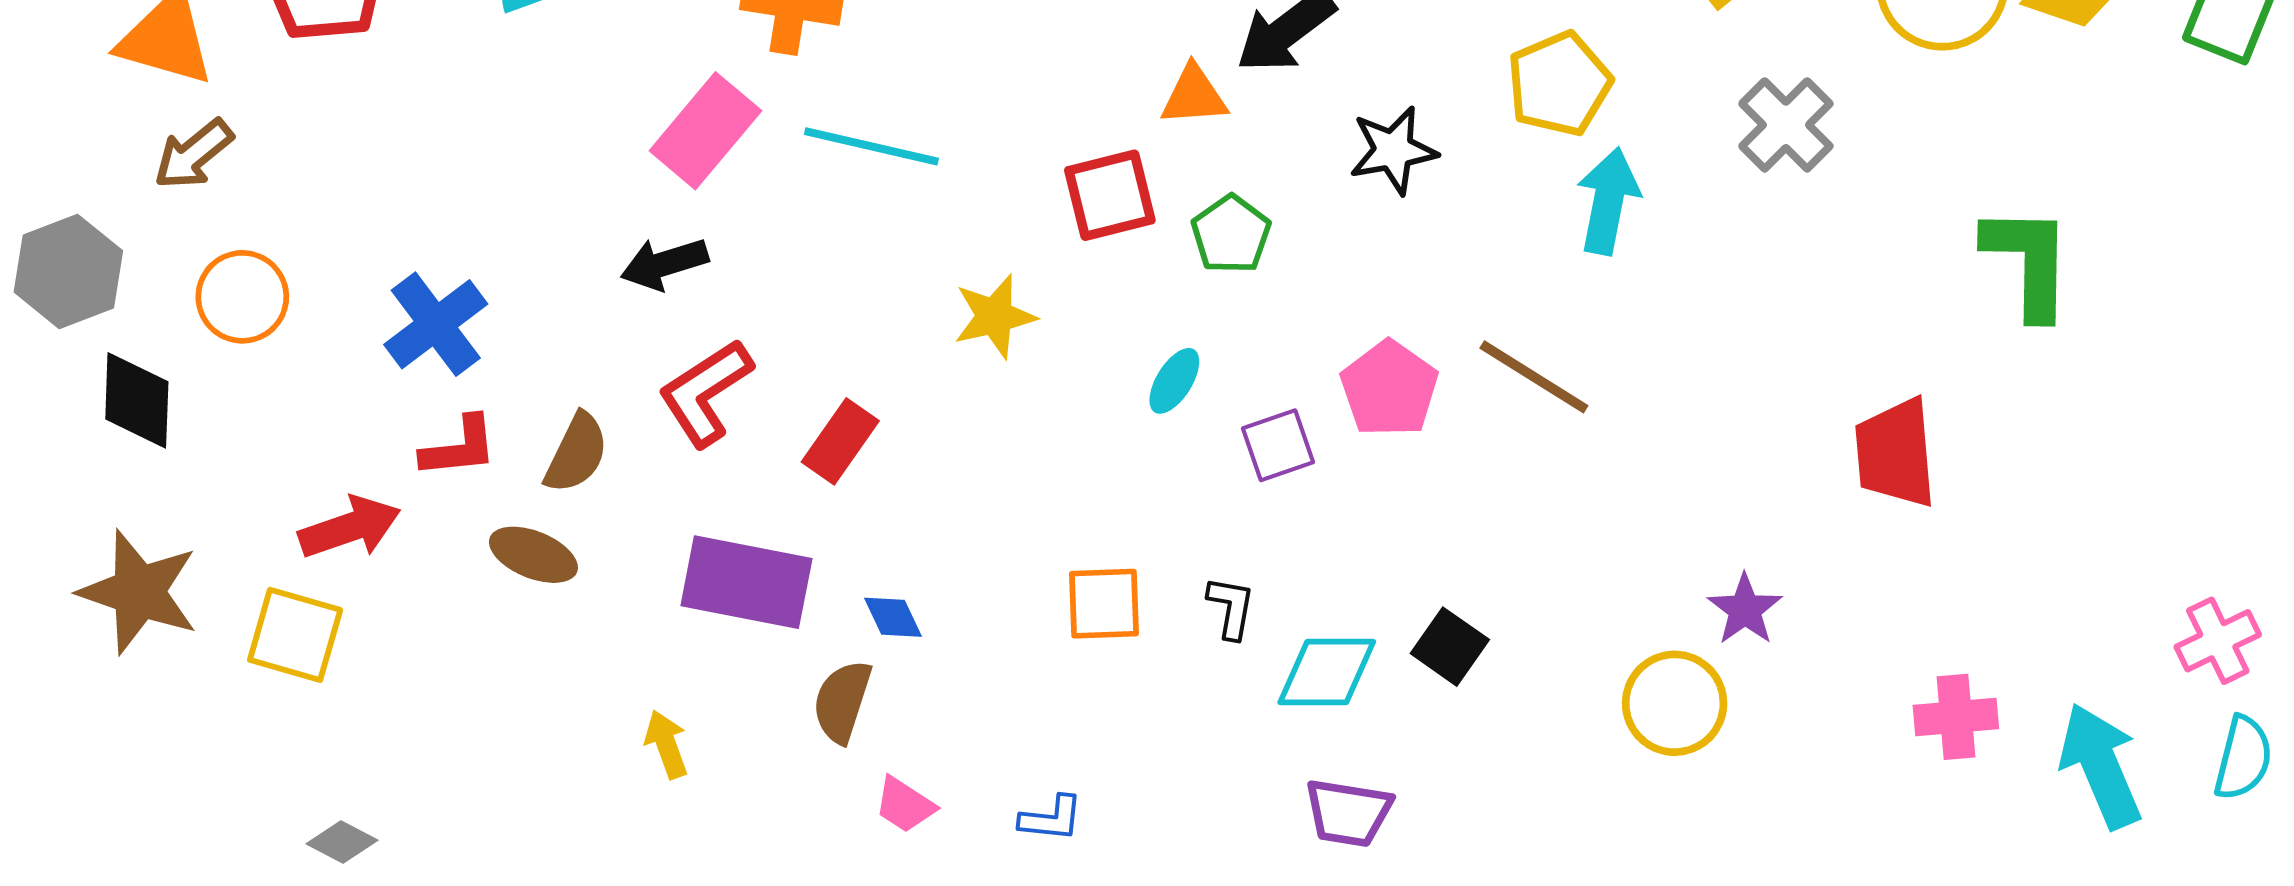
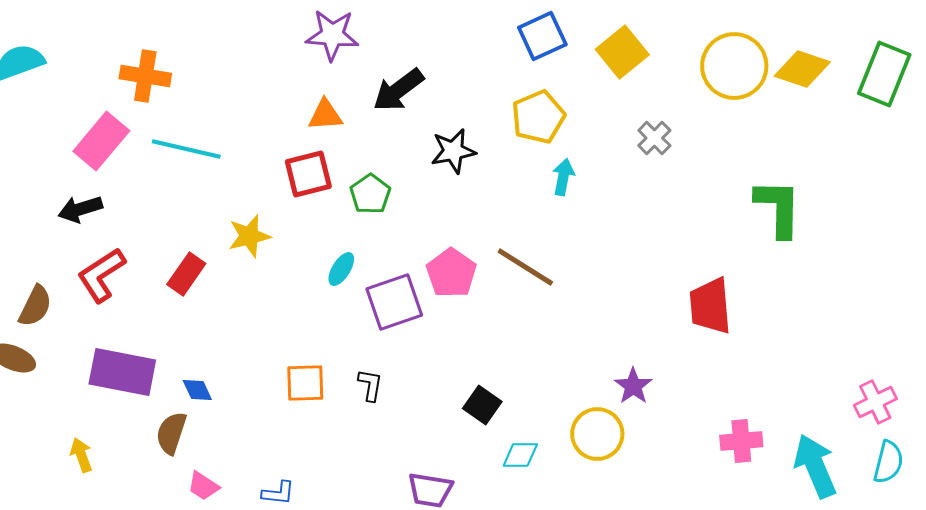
orange triangle: (1194, 96) -> (325, 115), moved
gray cross: (1786, 125) -> (654, 138), size x0.7
cyan arrow: (1608, 201) -> (563, 177), size x0.7
red rectangle: (840, 441) -> (186, 274), moved
purple square: (1278, 445) -> (394, 302), size x1.5
cyan diamond: (1327, 672) -> (520, 455), moved, size x0.7

